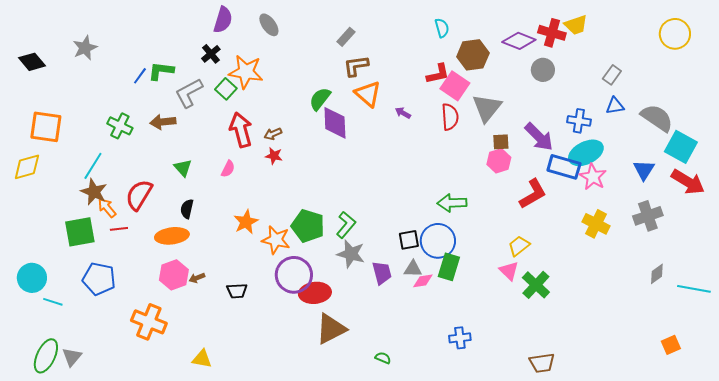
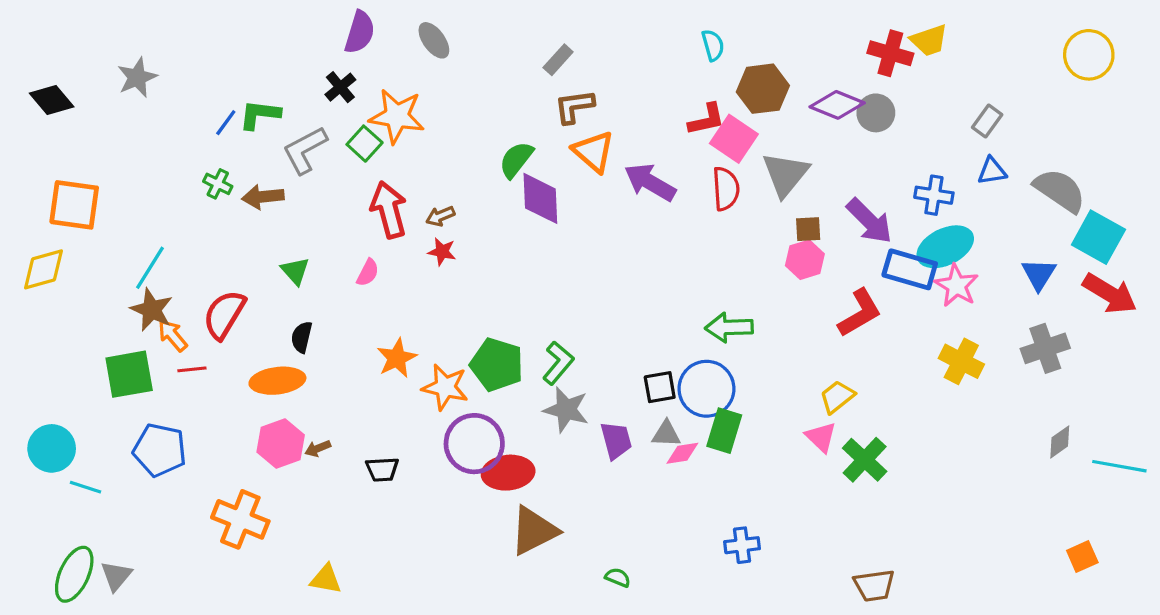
purple diamond: (519, 41) -> (837, 105), moved
purple arrow: (403, 113) -> (650, 182), size x2.0
green cross: (120, 126) -> (218, 184), moved, size x0.7

